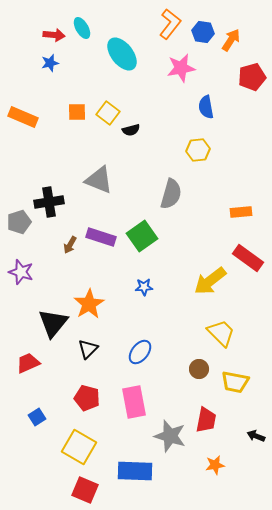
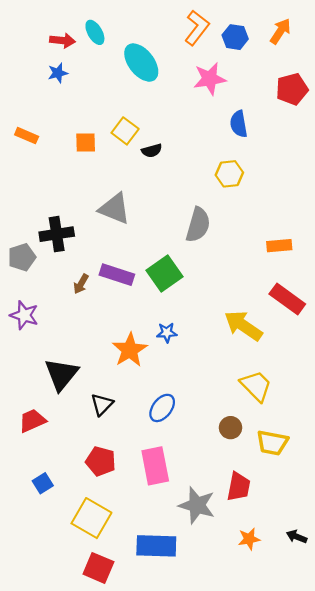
orange arrow: (231, 40) -> (280, 31), moved
orange square: (77, 112) -> (86, 142), moved
orange rectangle: (23, 117) -> (27, 136), size x0.7
yellow arrow: (210, 281) -> (243, 326), turned 72
orange star: (89, 304) -> (130, 350), moved
black arrow: (256, 436) -> (297, 537), moved

